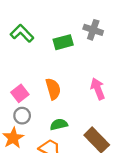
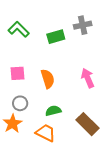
gray cross: (93, 30) -> (83, 25), turned -30
pink square: (20, 93) -> (18, 73), moved, turned 35

